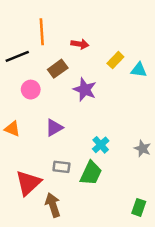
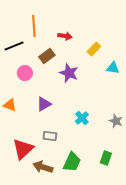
cyan triangle: (139, 70) -> (113, 68), moved
green trapezoid: (91, 173) -> (72, 162), moved
brown arrow: (53, 205) -> (43, 167), turned -54
green rectangle: (139, 207) -> (106, 158), moved

